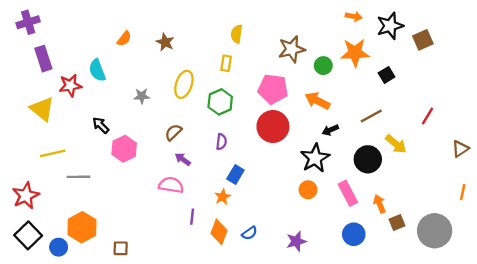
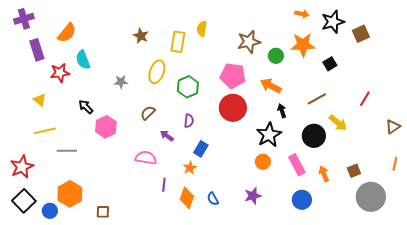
orange semicircle: (124, 39) -> (67, 33), moved, size x1.5
yellow rectangle: (226, 63) -> (178, 42), moved, size x1.5
yellow triangle: (42, 109) -> (40, 100), moved, size x0.6
black arrow: (330, 130) -> (282, 111), turned 96
purple arrow: (183, 159) -> (167, 136), moved
brown square: (397, 223) -> (354, 171), moved
blue semicircle: (249, 233) -> (213, 199), turned 96
purple star: (296, 241) -> (253, 196), moved

